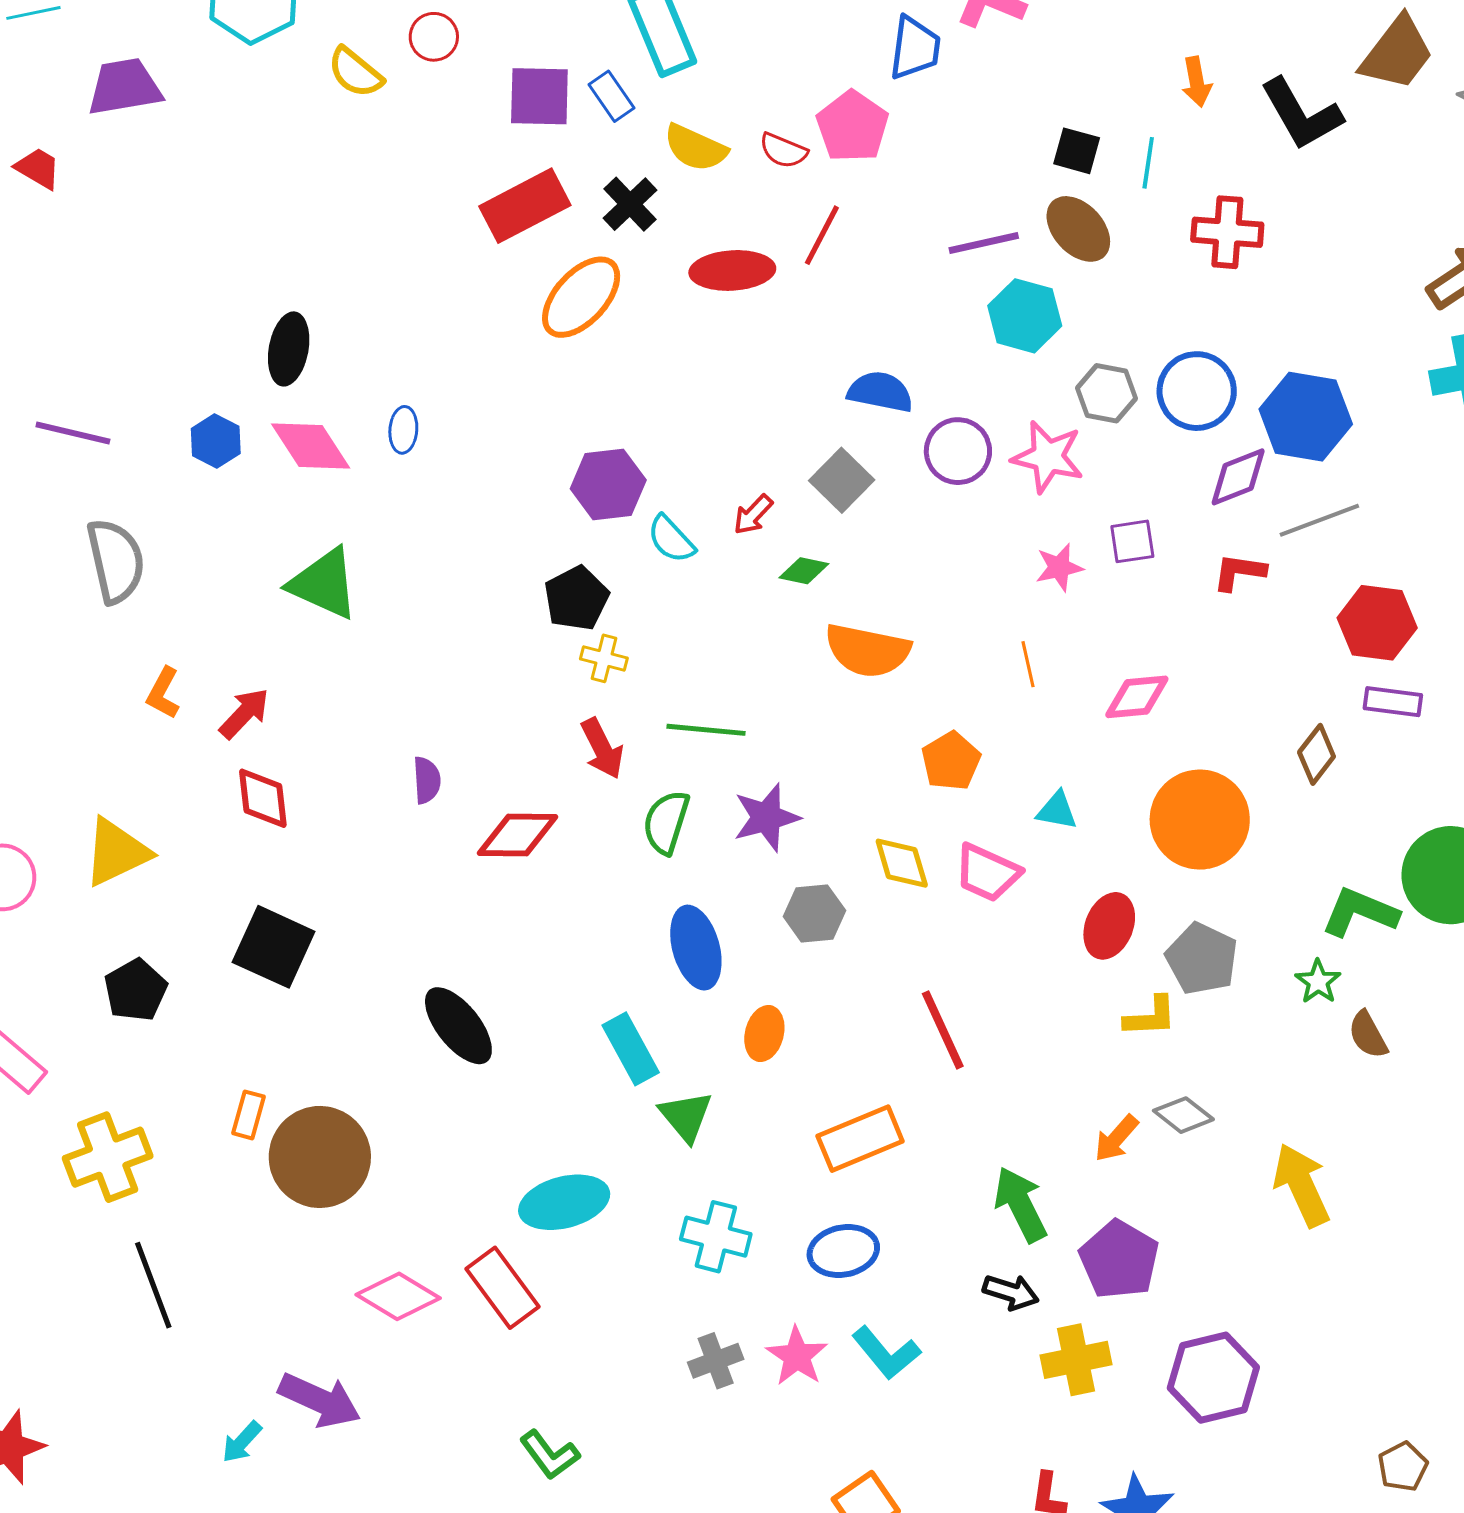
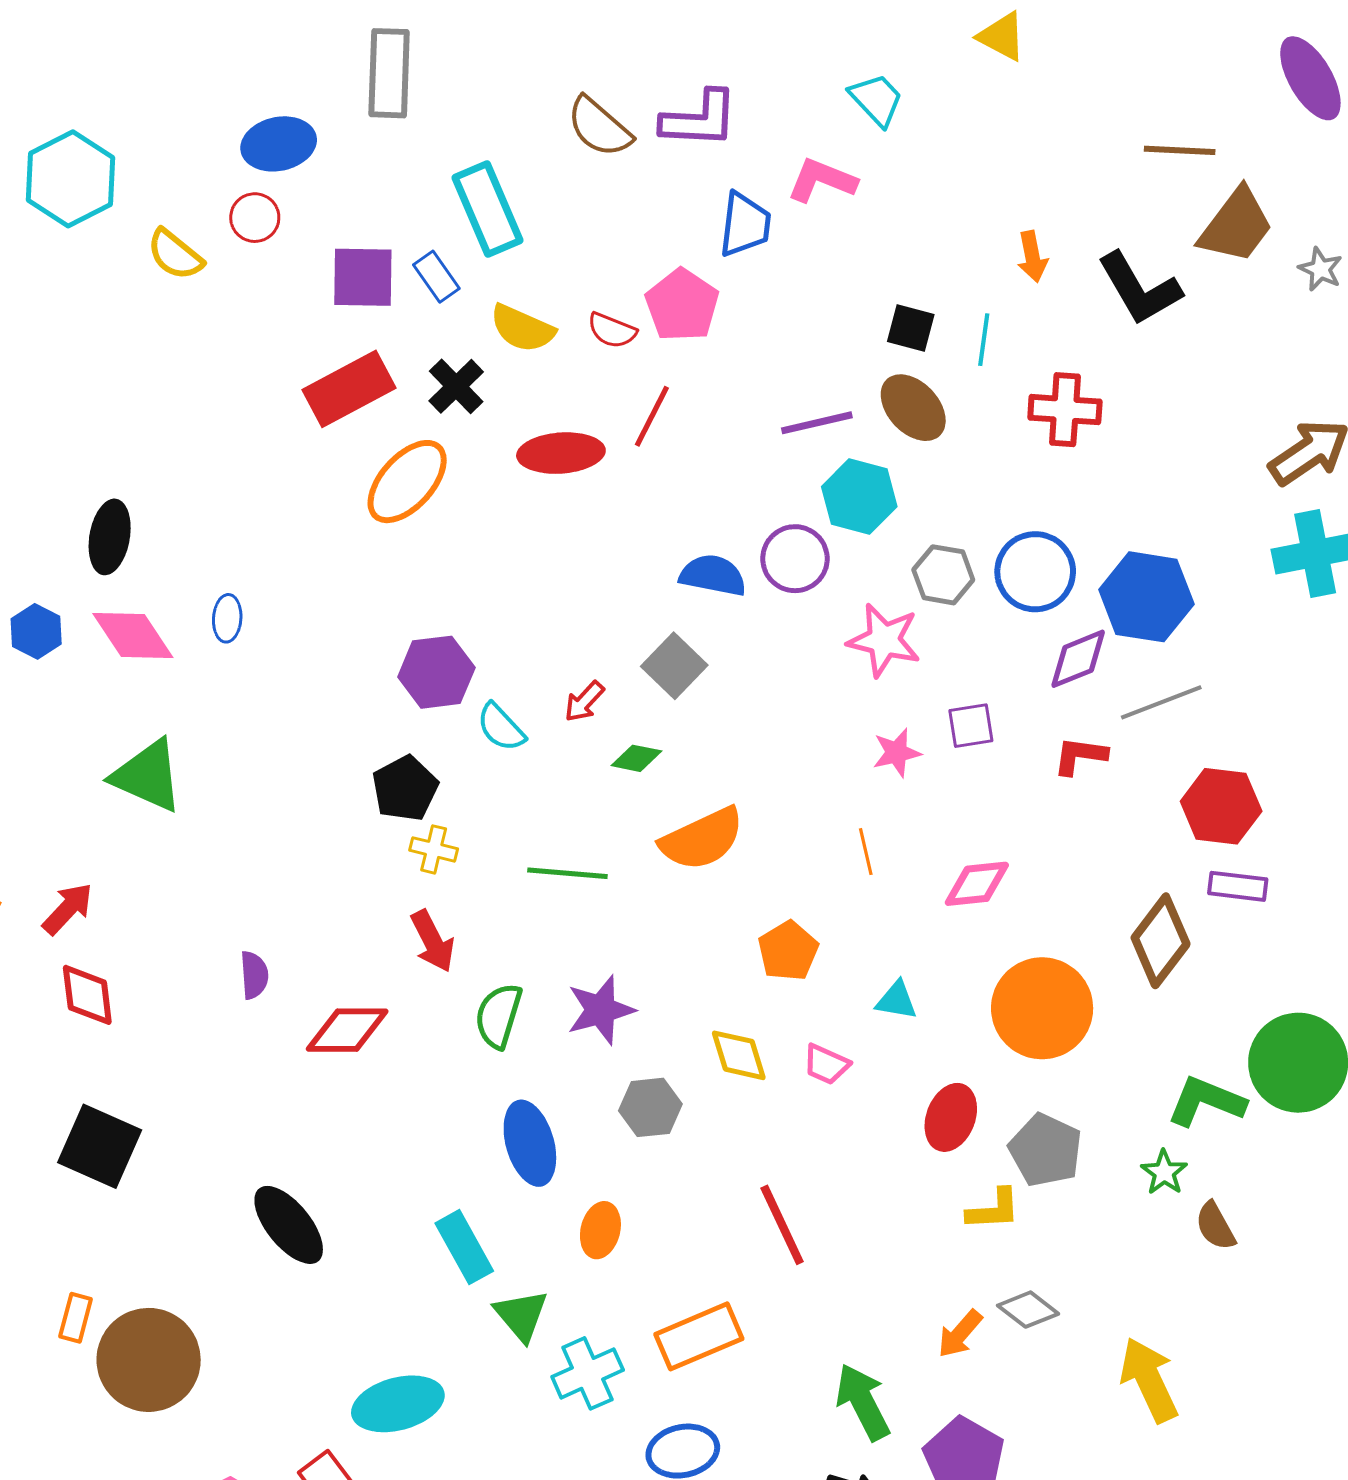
purple circle: (958, 451) -> (795, 559), moved
orange semicircle: (868, 650) -> (702, 839), turned -36
green line: (706, 730) -> (567, 873), moved
brown diamond: (1317, 754) -> (1161, 941), size x1.5
pink trapezoid: (987, 873) -> (826, 1064), size x0.7
cyan cross: (716, 1237) -> (588, 1373), moved, turned -38

